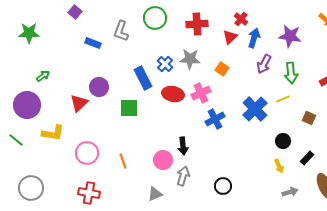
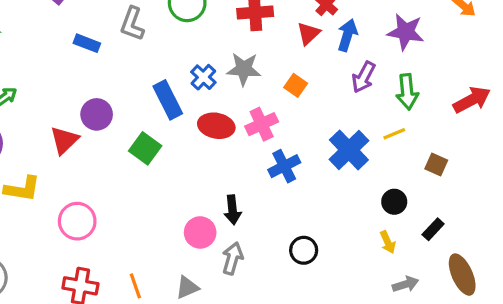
green square: (129, 108) -> (145, 148), turned 36
orange line: (123, 161) -> (135, 286), moved
black circle: (223, 186) -> (304, 250), moved

